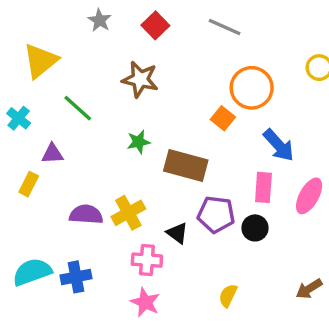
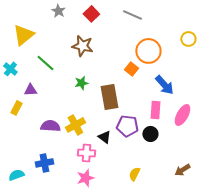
brown rectangle: (186, 165) -> (109, 97), turned 65
cyan semicircle: (32, 272) -> (16, 175), moved, size x0.7
pink star: (145, 302) -> (85, 178), turned 30

